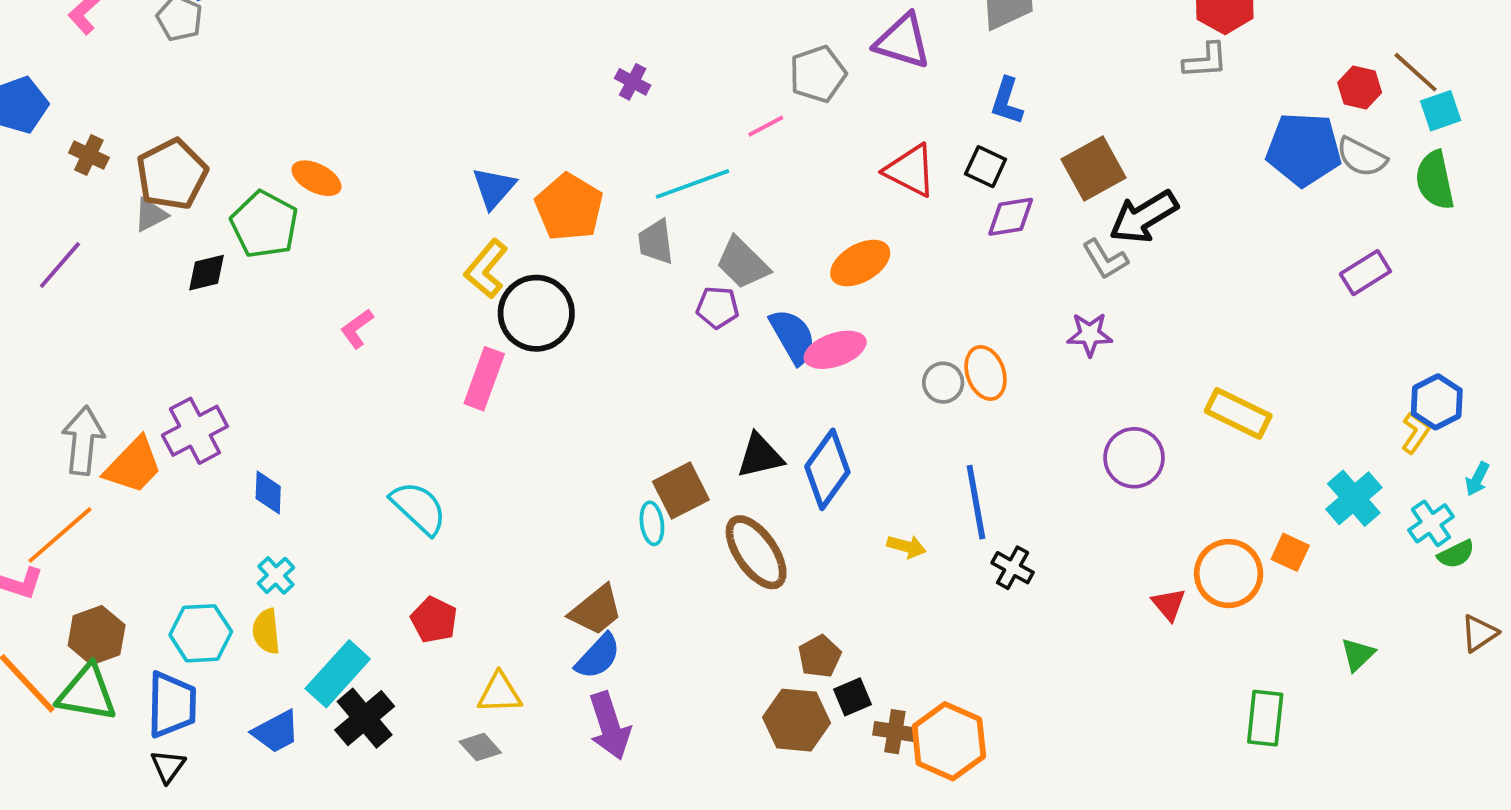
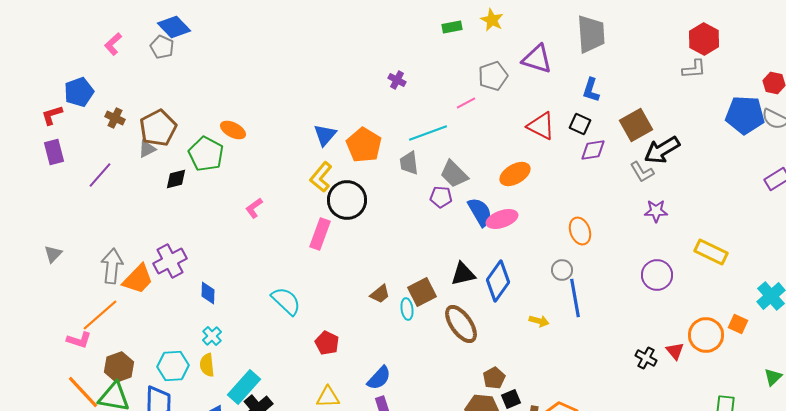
purple star: (1090, 334) -> (656, 211), moved
gray circle: (943, 383) -> (562, 270), moved
black cross: (1013, 568) -> (646, 358), moved
brown trapezoid: (596, 610) -> (380, 294), moved, size x0.7
red pentagon: (434, 620) -> (327, 343), moved

